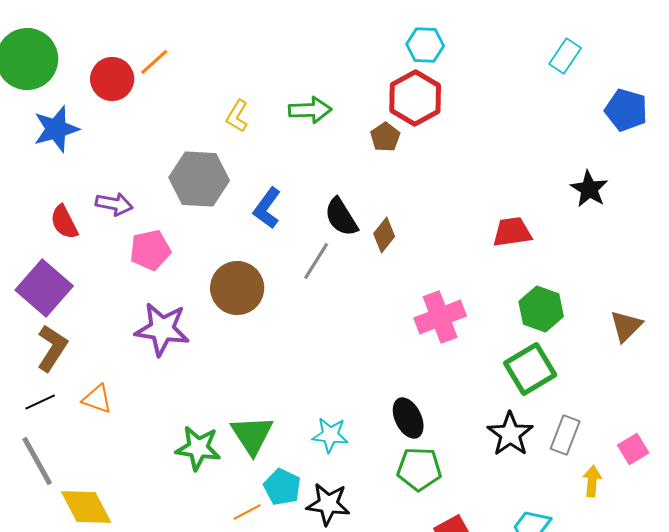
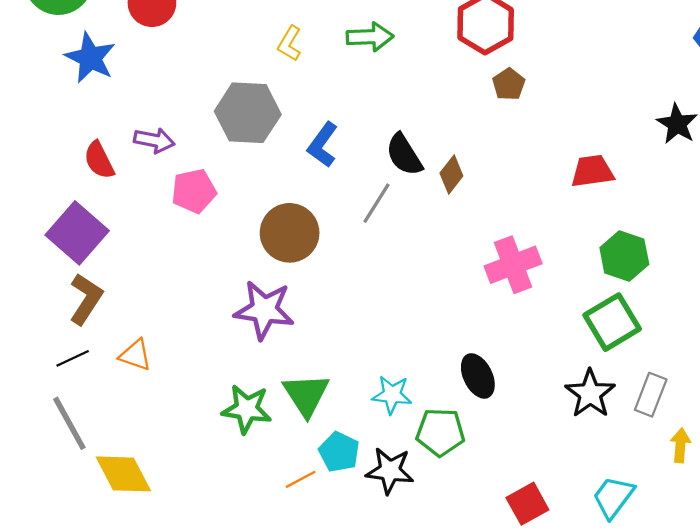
blue star: (56, 129) -> (90, 58), turned -30
brown pentagon: (385, 137) -> (509, 84), moved
purple star: (162, 329) -> (264, 310), moved
green pentagon: (419, 469) -> (440, 432), moved

